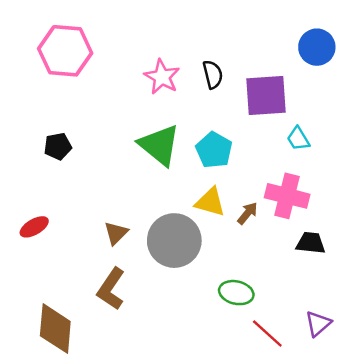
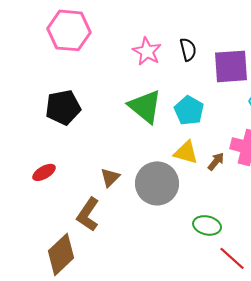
black pentagon: (58, 146) -> (63, 107), size x1.6
brown L-shape: (111, 289) -> (88, 214), moved
brown diamond: (55, 329) -> (61, 254), turned 42

